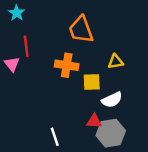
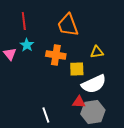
cyan star: (17, 13) -> (27, 45), moved
red line: (26, 46) -> (24, 21), moved
white semicircle: (112, 100) -> (94, 84), size x1.4

